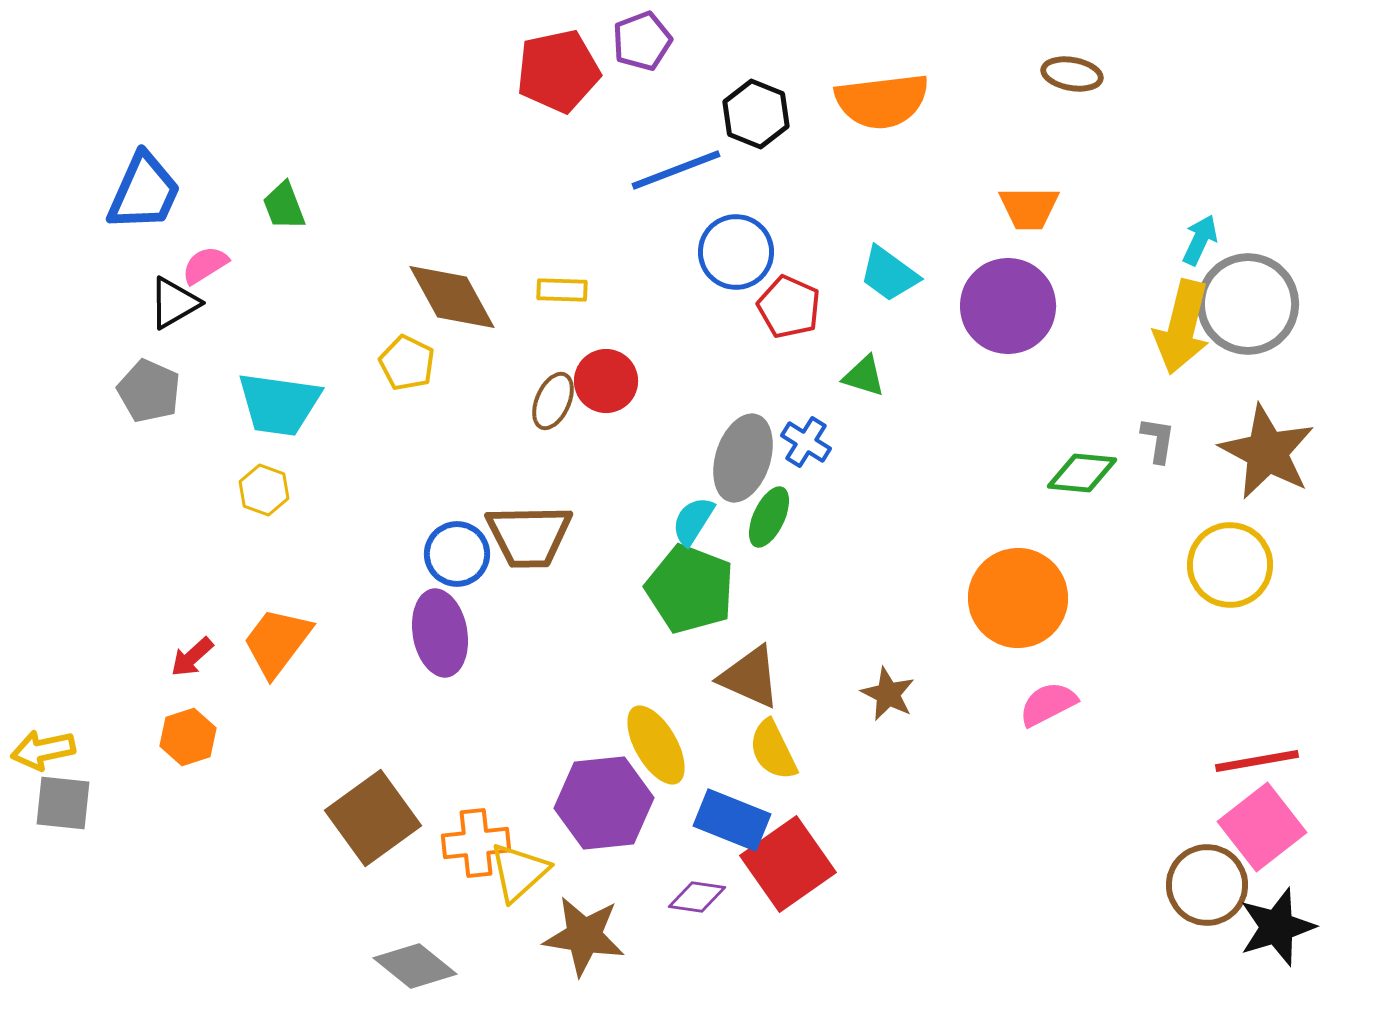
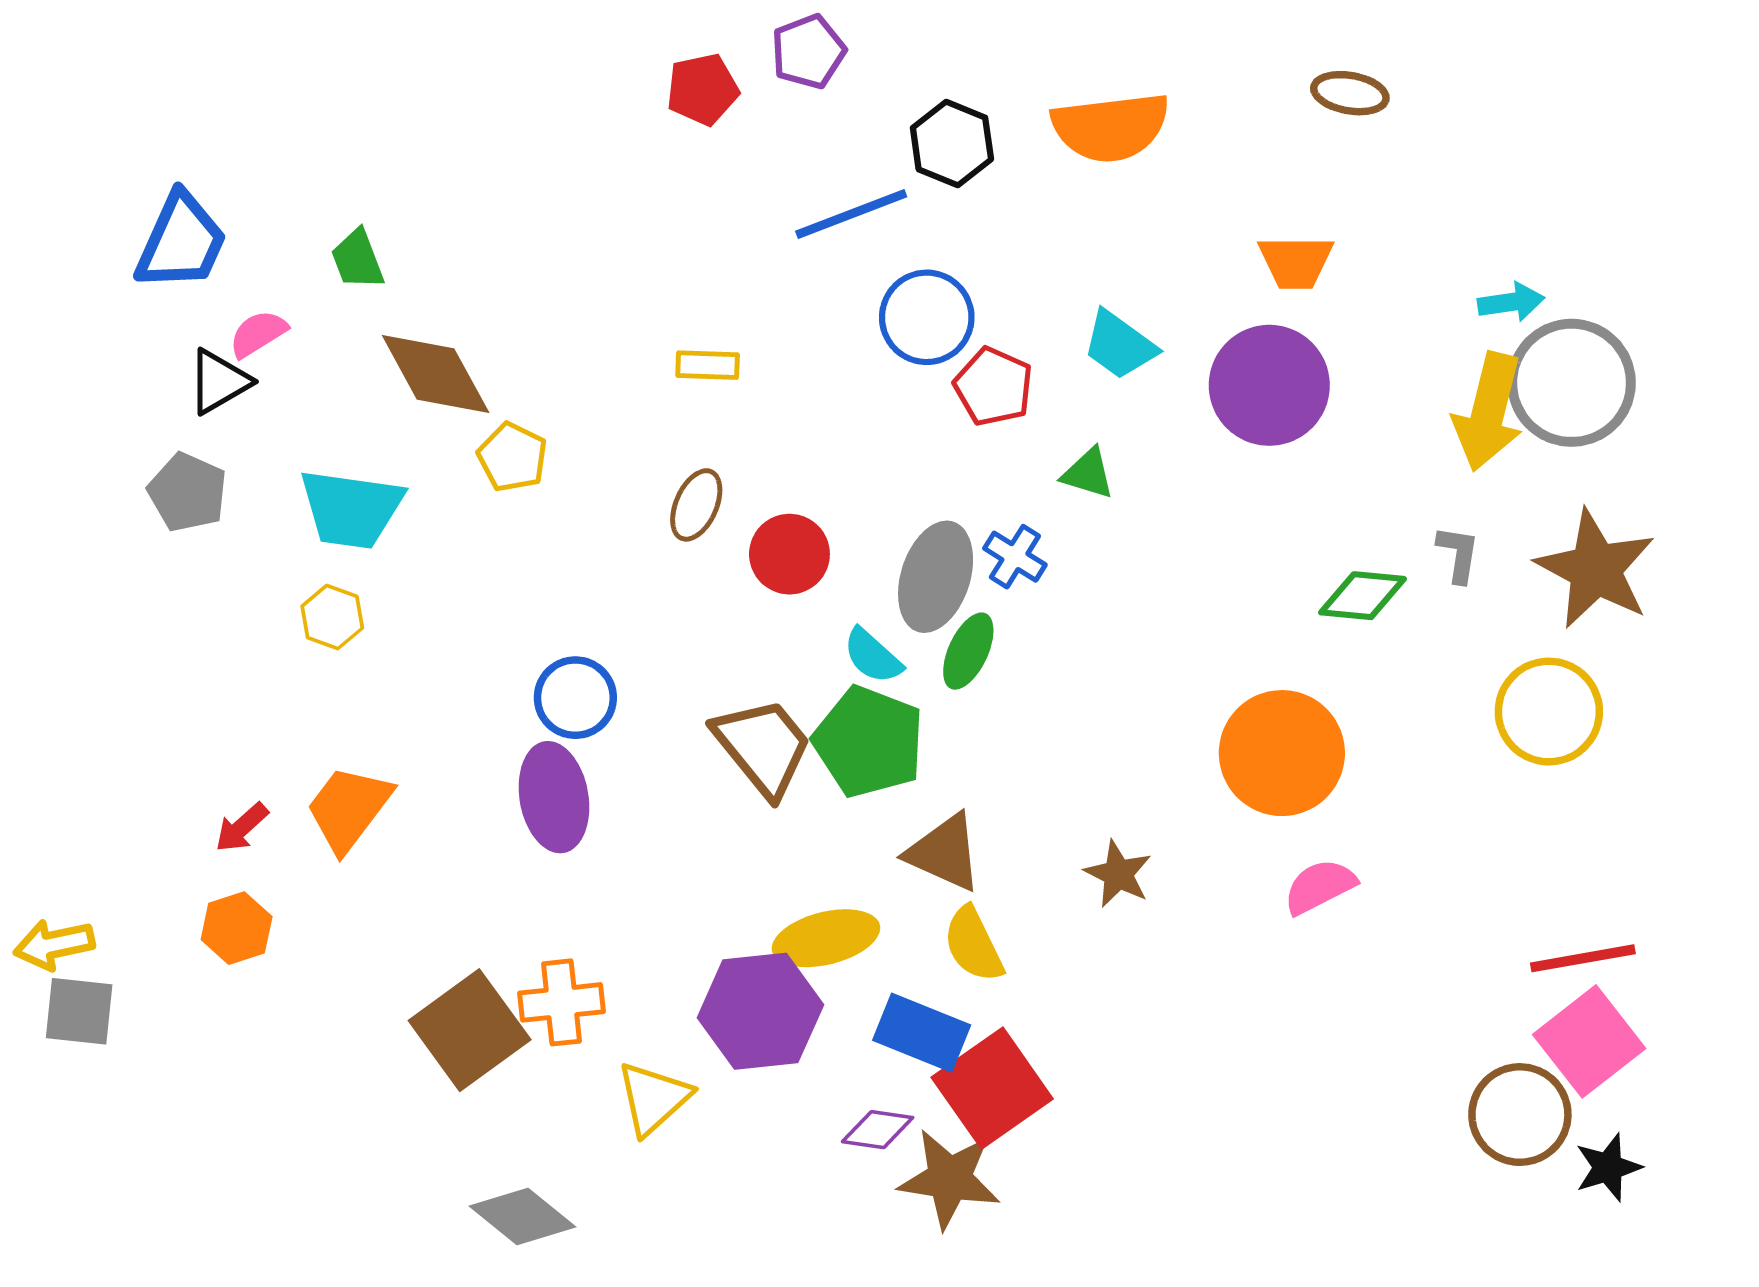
red pentagon: (558, 71) -> (703, 89), size x0.7
cyan arrow: (1200, 240) -> (1511, 302), turned 57
brown diamond: (452, 297) -> (436, 374), moved
red circle: (606, 381) -> (789, 554), moved
cyan semicircle: (693, 521) -> (873, 656), turned -80
brown trapezoid: (529, 536) -> (763, 747), moved, turned -128
yellow ellipse: (656, 745) -> (826, 938), turned -74
orange cross: (476, 843) -> (562, 1002), moved
black star: (1277, 927) -> (1608, 1167), size x0.7
brown star: (584, 936) -> (949, 1179), moved

